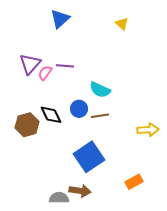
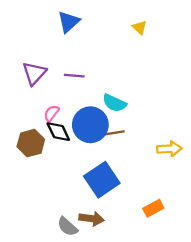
pink semicircle: (45, 73) -> (51, 113), moved
blue circle: (79, 109) -> (90, 125), size x1.8
gray semicircle: (59, 198) -> (67, 227), turned -138

